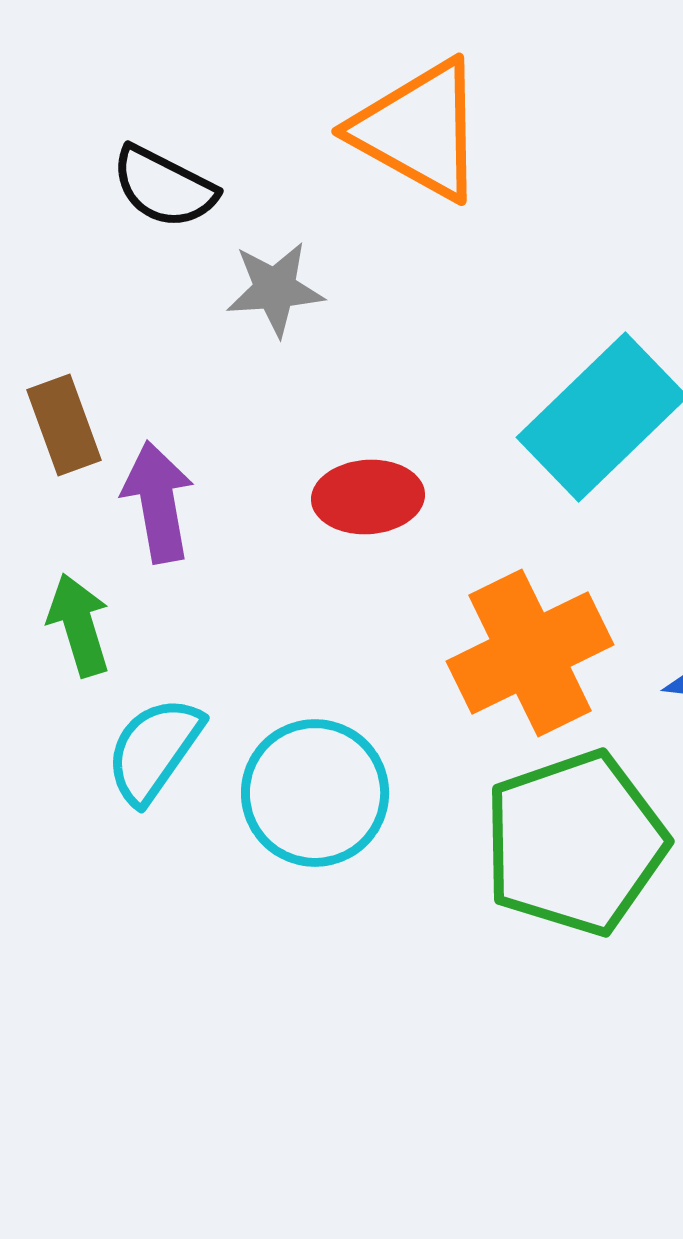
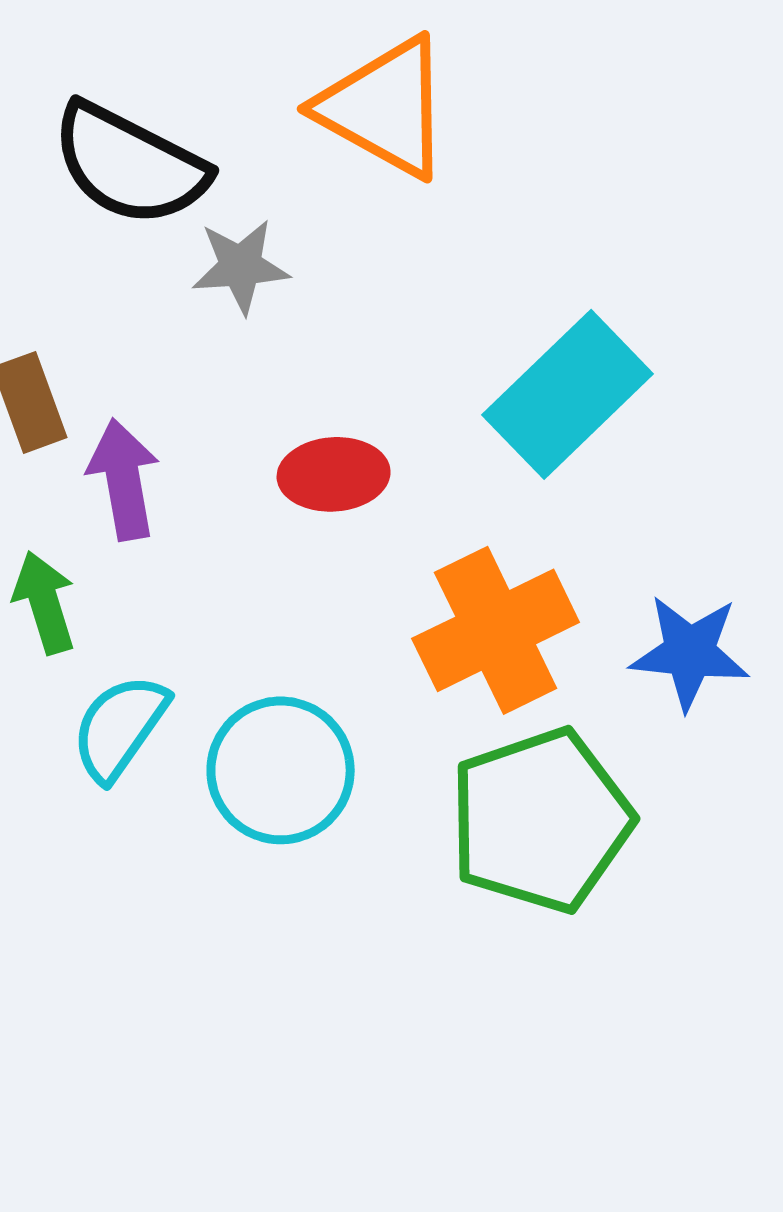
black semicircle: (164, 187) -> (130, 164), size x1.5

